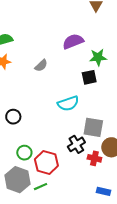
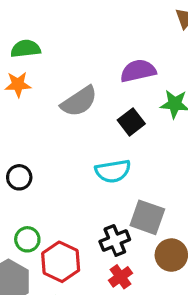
gray semicircle: (41, 66) -> (79, 101), size x1.6
black square: (89, 77) -> (131, 122), moved, turned -35
red cross: (94, 158) -> (120, 277), moved, turned 32

